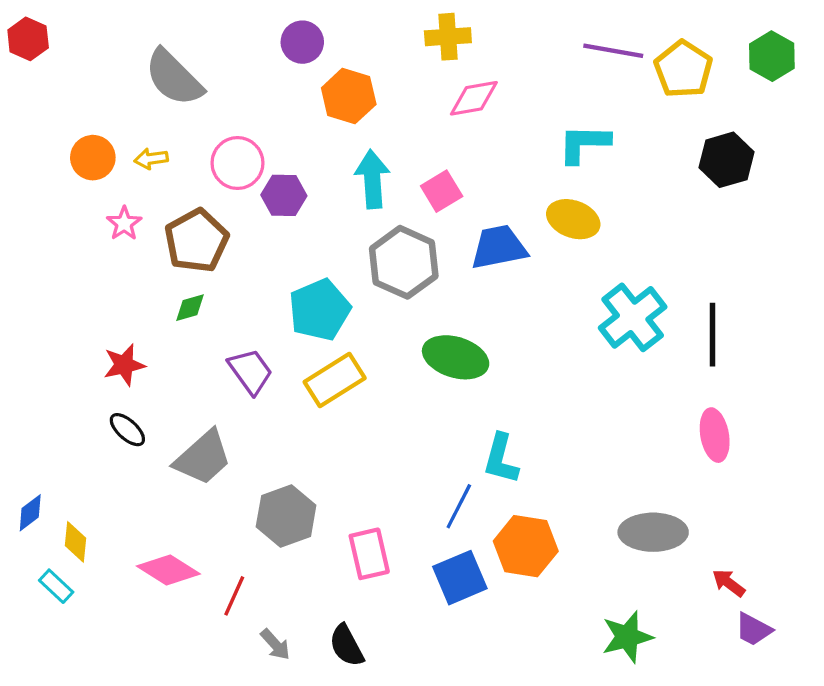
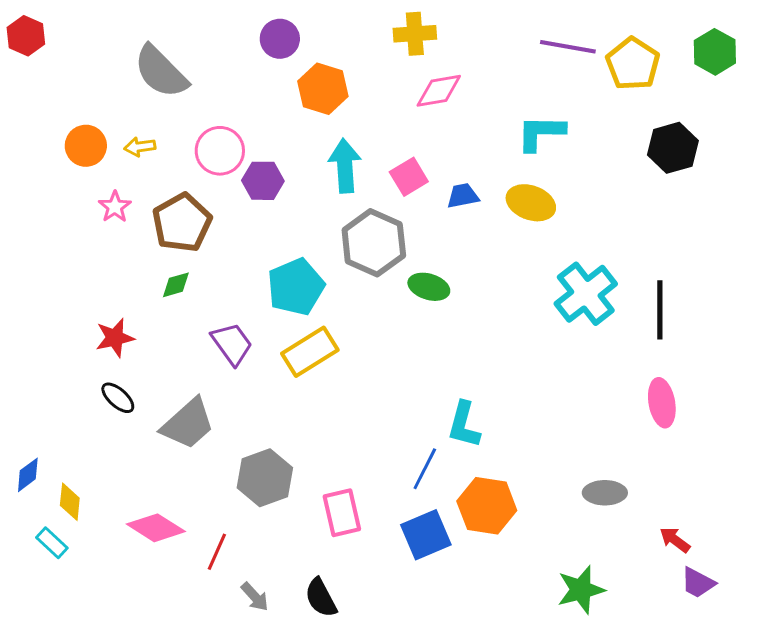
blue trapezoid: (499, 247) -> (463, 196), moved, size x0.6
green ellipse: (456, 357) -> (429, 287), moved, size x0.7
gray ellipse: (653, 532) -> (605, 493), size x0.7

